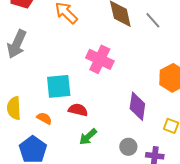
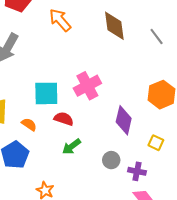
gray line: (153, 20) -> (157, 37), moved
pink cross: (100, 59) -> (87, 86), moved, turned 32

